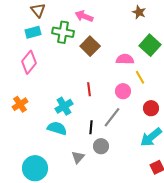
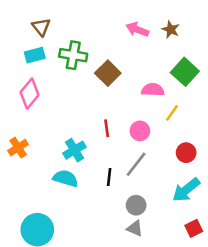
pink arrow: (84, 16) -> (137, 30), moved
yellow line: (140, 77) -> (172, 113), turned 64
pink circle: (123, 91) -> (140, 131), moved
gray circle: (101, 146) -> (136, 205), moved
gray triangle: (78, 157) -> (135, 228), moved, turned -48

